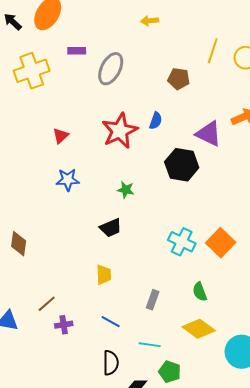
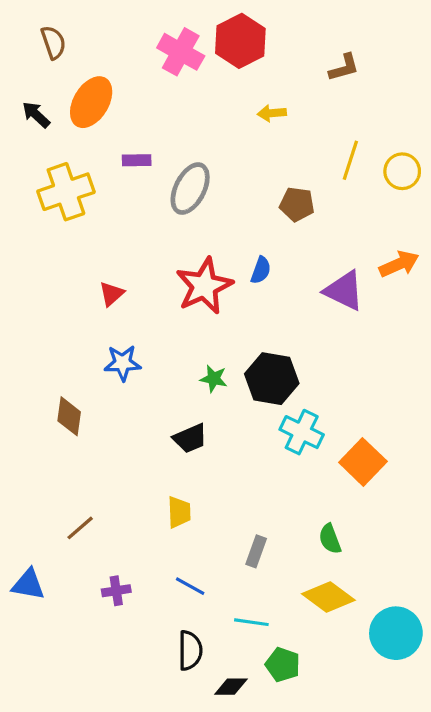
yellow arrow: (150, 21) -> (272, 113), moved
black hexagon: (182, 165) -> (272, 379), moved
cyan cross: (182, 242) -> (302, 432), moved
brown diamond: (19, 244) -> (69, 416), moved
brown line: (47, 304) -> (80, 528), moved

